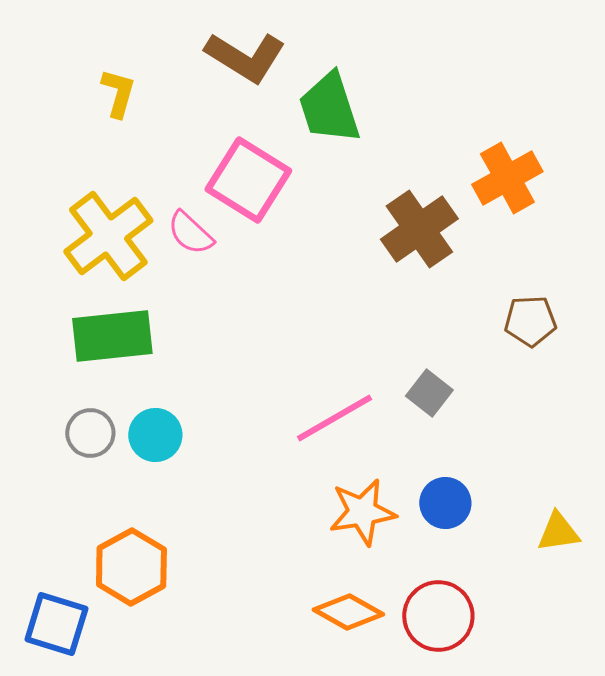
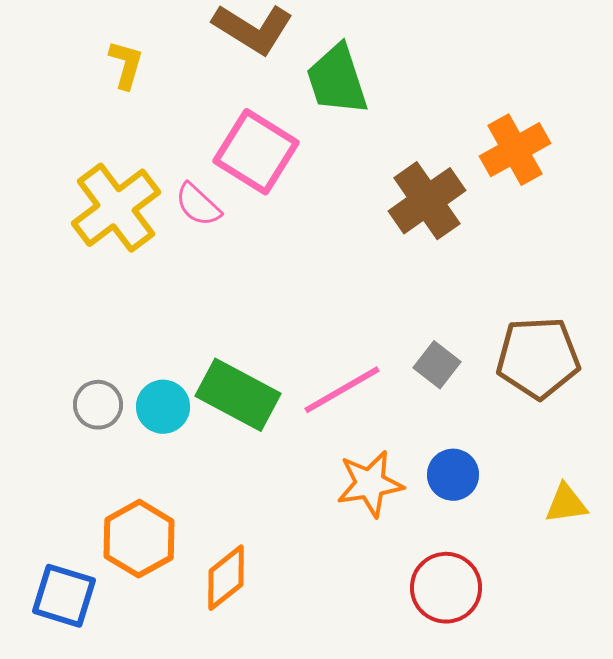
brown pentagon: (530, 321) -> (538, 358), moved, size x1.6
green rectangle: (112, 336) -> (238, 395), moved, turned 34
orange diamond: (348, 612) -> (226, 578), moved, turned -68

